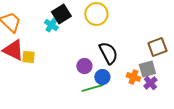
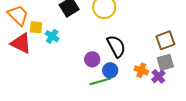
cyan cross: (51, 25) -> (52, 36), moved
yellow square: (28, 57) -> (36, 27), moved
gray square: (147, 69) -> (165, 62), moved

